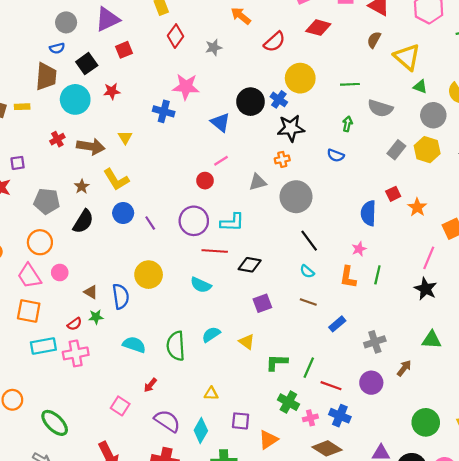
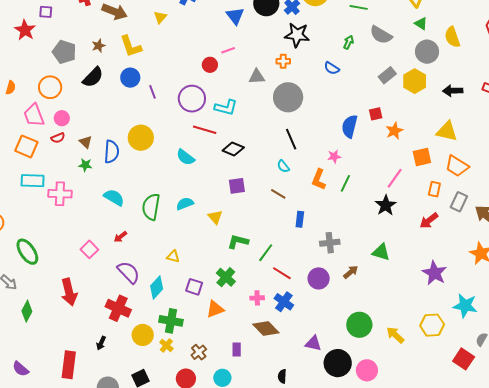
yellow triangle: (125, 137) -> (160, 17), moved
red semicircle: (75, 324) -> (58, 138), moved
blue rectangle: (337, 324) -> (300, 219), turned -56
green cross: (288, 402) -> (226, 277), moved

